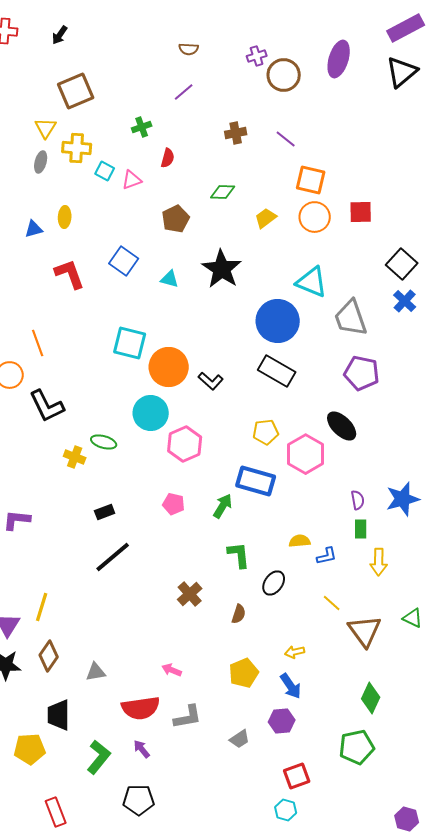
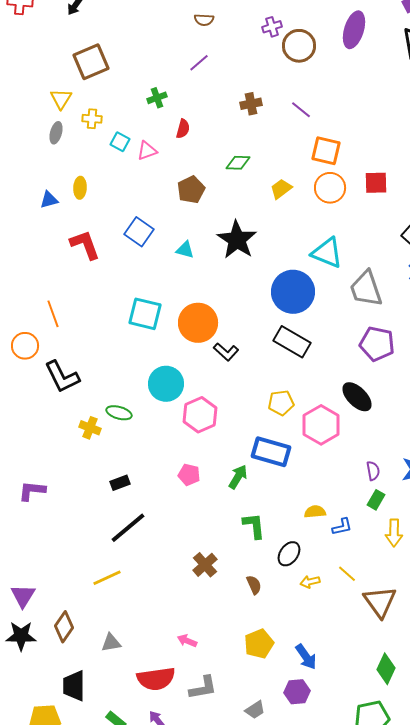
yellow cross: (77, 148) -> (92, 119), size x0.7
orange circle: (169, 367) -> (198, 323), moved
green rectangle: (361, 529) -> (376, 500), turned 30
yellow line: (42, 607) -> (107, 578), moved, turned 48
brown semicircle: (239, 614) -> (254, 585), turned -42
yellow arrow: (295, 652) -> (310, 582), moved

